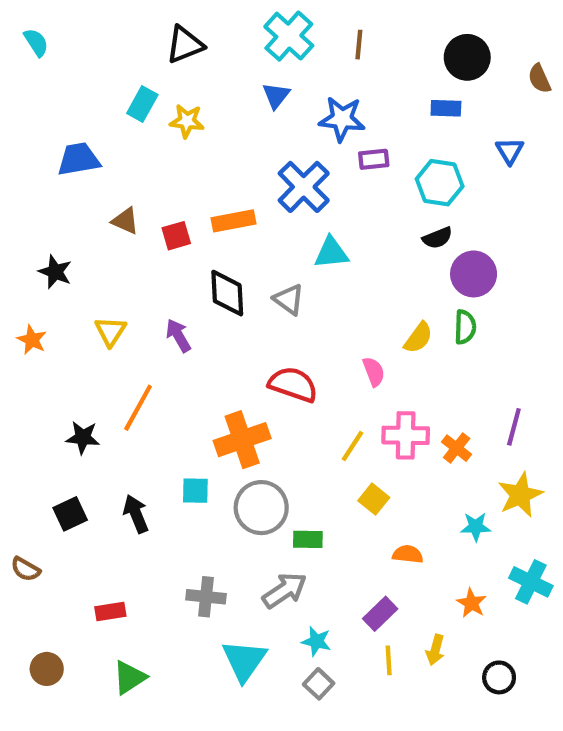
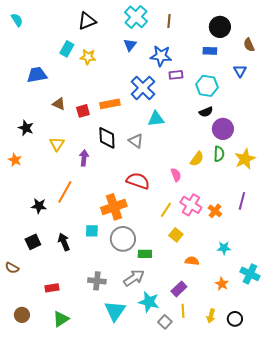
brown semicircle: (539, 79) -> (249, 45), moved
yellow triangle: (110, 331) -> (57, 144), moved
purple arrow: (178, 336) -> (84, 158), turned 35
pink cross: (406, 435) -> (191, 205), turned 30
yellow star: (520, 495) -> (245, 159), moved
cyan star: (316, 641) -> (149, 302), size x1.5
yellow arrow: (435, 650) -> (211, 316), moved
gray square: (319, 684) -> (165, 322), moved

